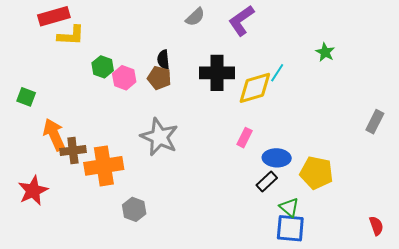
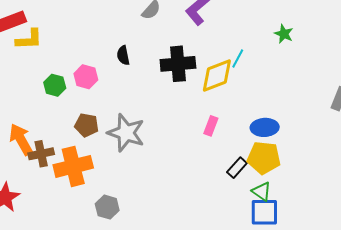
green hexagon: (103, 67) -> (55, 85), moved
brown pentagon: (159, 78) -> (87, 125), moved
blue ellipse: (277, 158) -> (265, 127), moved
yellow pentagon: (316, 173) -> (264, 158), moved

